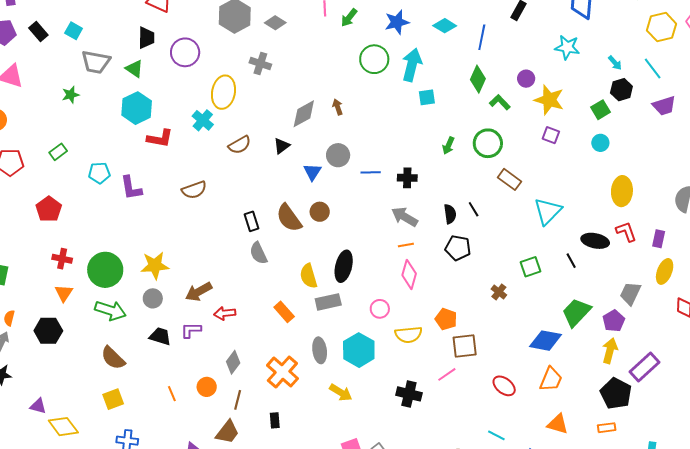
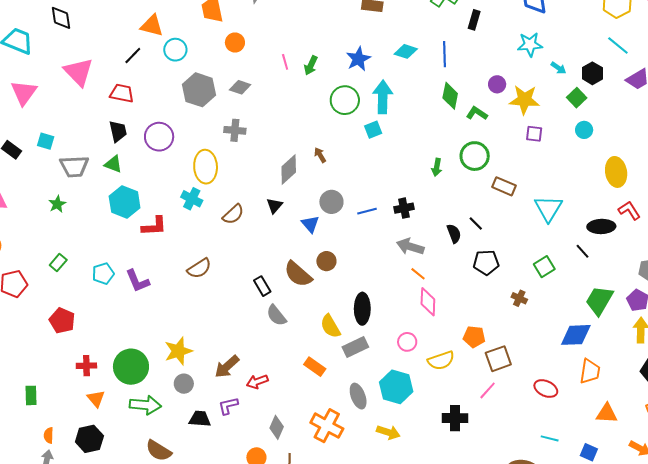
cyan arrow: (615, 63) -> (558, 68), moved
cyan square: (427, 97) -> (373, 130), moved
orange line: (406, 245) -> (418, 274), turned 63
black pentagon: (458, 248) -> (486, 262), moved

